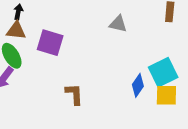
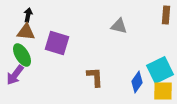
brown L-shape: (74, 94) -> (95, 77), moved

